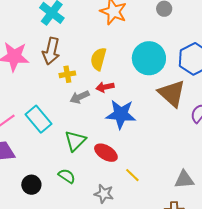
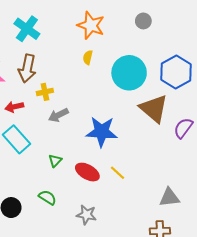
yellow semicircle: (98, 59) -> (88, 57), moved, size x0.6
red arrow: (105, 87) -> (14, 107), moved
green triangle: (75, 141) -> (55, 161), size x0.6
yellow line: (132, 175) -> (118, 173), moved

